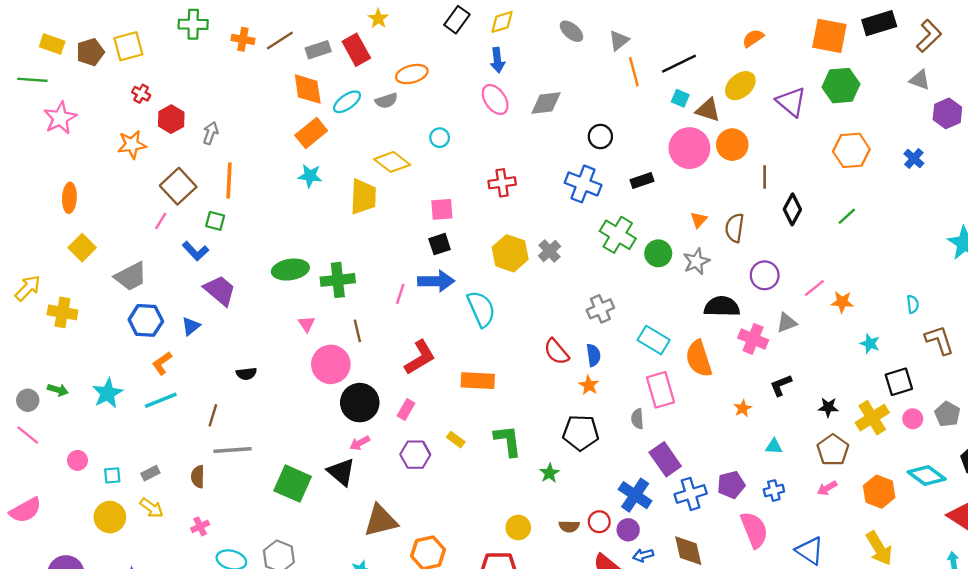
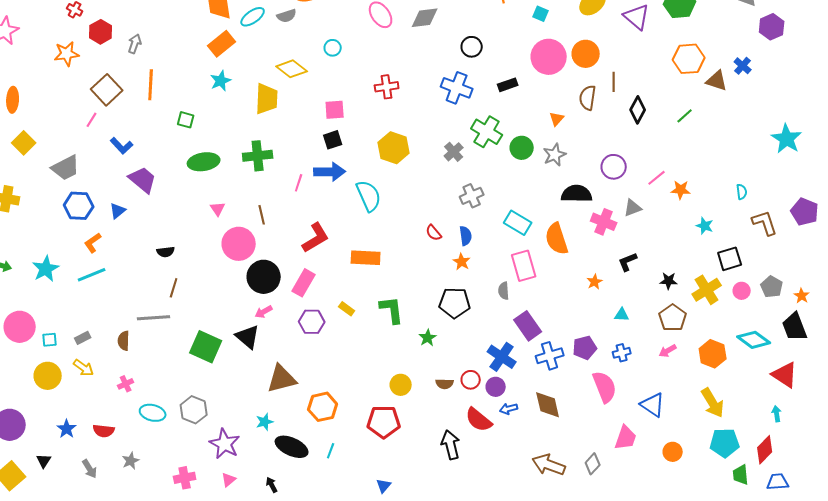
brown triangle: (708, 110) -> (717, 81), moved
cyan star: (310, 176) -> (221, 81), turned -30
green square: (215, 221) -> (186, 120), moved
brown semicircle: (735, 228) -> (588, 98), moved
gray cross: (549, 251) -> (454, 152), moved
green cross: (338, 280) -> (258, 156), moved
red semicircle: (556, 352) -> (434, 233), size x0.7
pink rectangle: (406, 410) -> (304, 283), size x1.5
brown line: (213, 415) -> (174, 288), moved
pink circle: (78, 460) -> (20, 327), size x1.8

